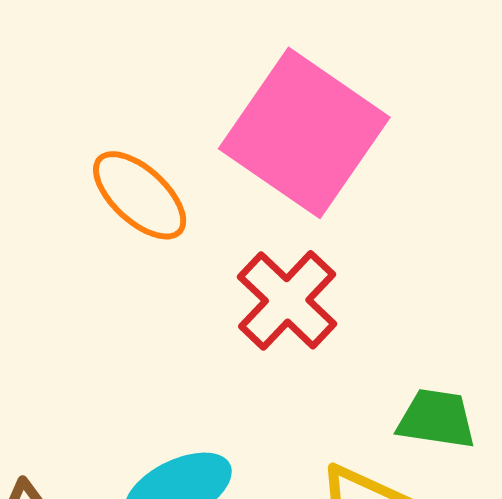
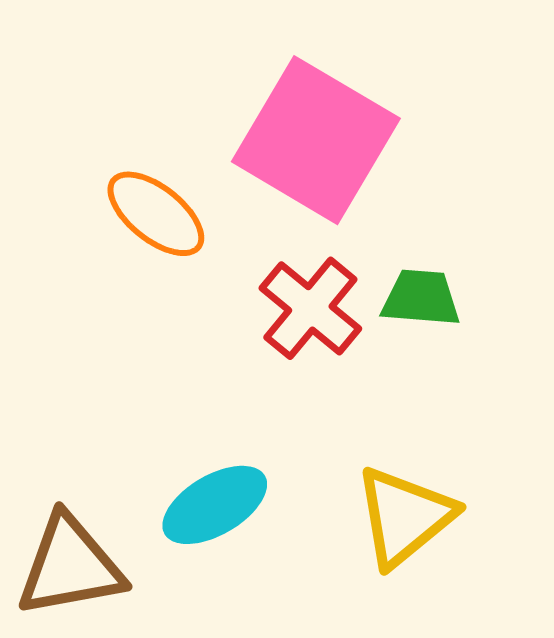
green trapezoid: (436, 419) -> (421, 298), moved

